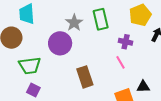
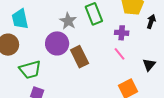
brown rectangle: (85, 77) -> (80, 57), moved
black triangle: (143, 87) -> (149, 65), moved, turned -40

